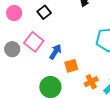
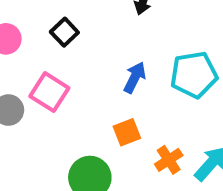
blue arrow: (55, 52) -> (135, 77), moved

